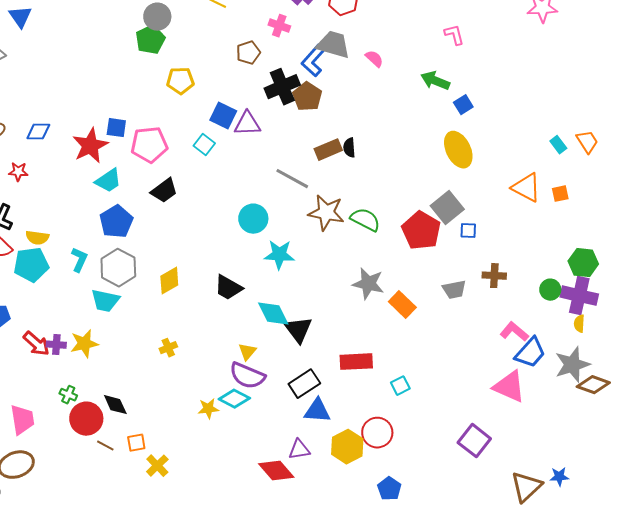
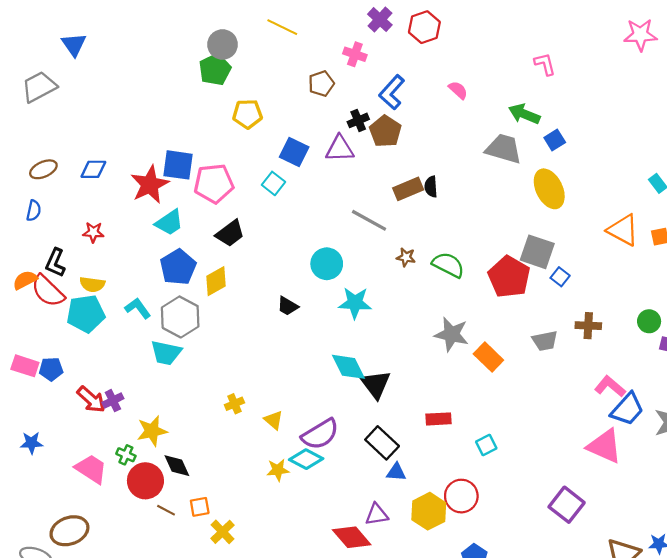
gray trapezoid: (333, 45) -> (504, 149), moved
black cross: (282, 87) -> (358, 120), size x0.6
purple triangle: (247, 124) -> (340, 149), moved
blue square: (116, 128) -> (178, 165), size x1.4
red star: (18, 172) -> (93, 232), moved
gray square: (447, 208) -> (537, 252), turned -32
brown star: (326, 213) -> (406, 257), size x0.5
blue square: (468, 231) -> (560, 277), turned 36
cyan L-shape: (79, 260) -> (138, 308), turned -60
yellow diamond: (169, 281) -> (216, 281), moved
black trapezoid: (228, 288) -> (288, 306), moved, size x0.7
green circle: (550, 290) -> (649, 321), moved
yellow star: (84, 344) -> (152, 431), moved
purple cross: (56, 345) -> (113, 401), turned -30
yellow triangle: (247, 352) -> (274, 420), moved, turned -30
red rectangle: (356, 362) -> (439, 419), size x0.7
purple semicircle: (247, 376) -> (320, 434), turned -54
black rectangle: (304, 384) -> (382, 443), turned 76
blue triangle: (317, 411) -> (396, 472), size x0.7
pink trapezoid: (22, 420) -> (91, 469), moved, turned -48

